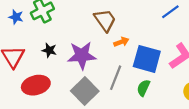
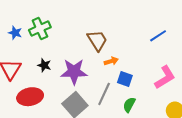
blue square: (147, 59) -> (125, 79), moved, size x0.6

